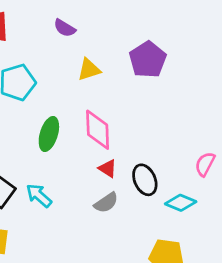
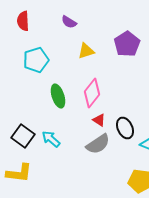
pink diamond: (98, 130) -> (92, 93), turned 40
green ellipse: (49, 134) -> (58, 96), turned -35
gray semicircle: (106, 203) -> (98, 144), size x1.4

